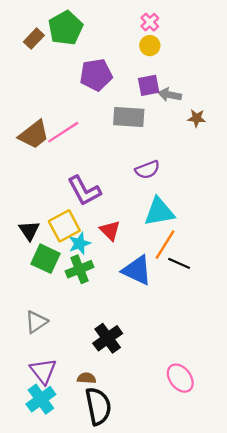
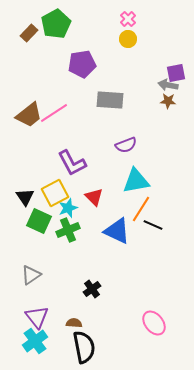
purple square: (149, 85) -> (176, 73), moved
gray arrow: (170, 95) -> (168, 85), moved
black cross: (108, 338) -> (92, 289), size x0.7

